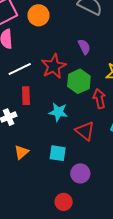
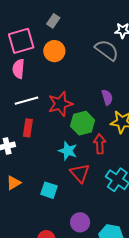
purple semicircle: (84, 47) -> (107, 97), moved
cyan star: (58, 112) -> (68, 151), moved
purple circle: (80, 173) -> (80, 222), moved

